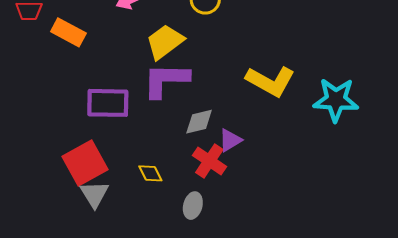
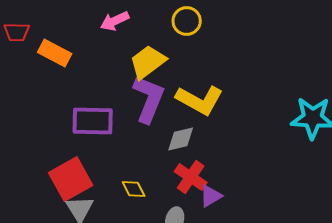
purple L-shape: (166, 80) -> (149, 99), turned 111
yellow L-shape: (271, 81) -> (200, 100), moved
purple triangle: (230, 140) -> (211, 196), moved

